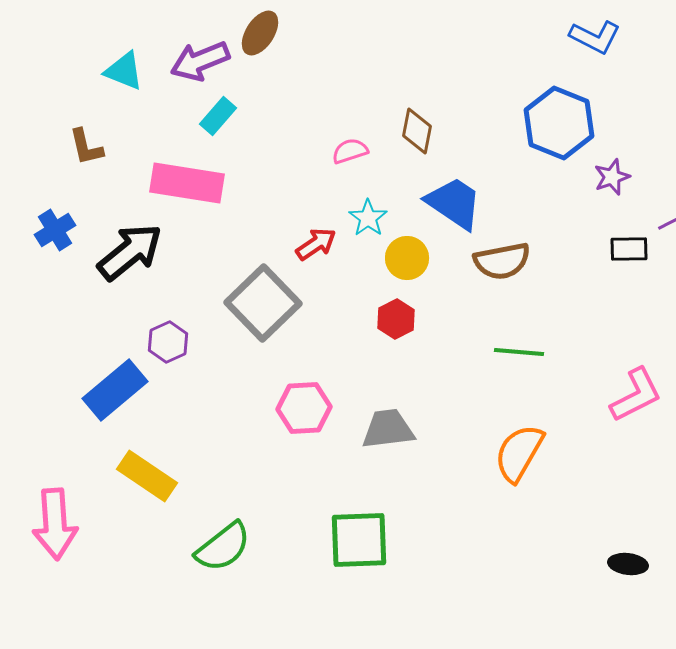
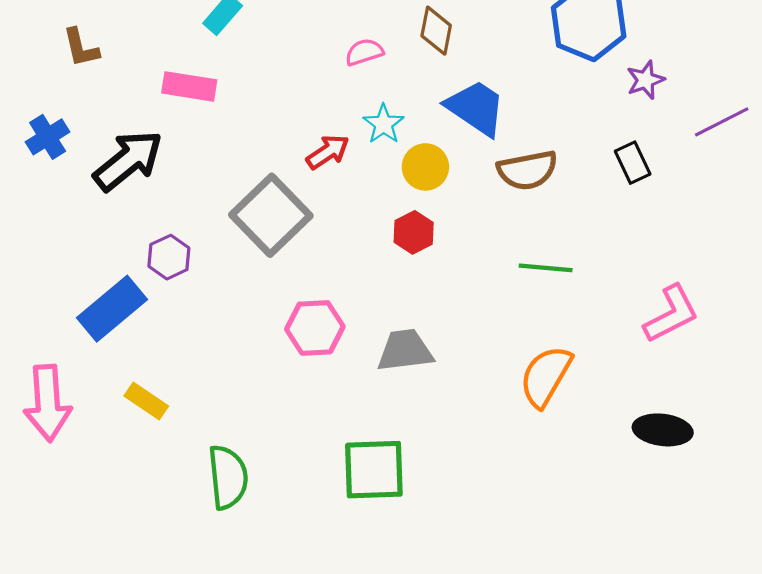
pink rectangle: (187, 183) -> (189, 86), size x0.7
black rectangle: (629, 249) -> (633, 163), moved, turned 66
yellow rectangle: (147, 476) -> (146, 401), size x0.7
pink arrow: (55, 524) -> (48, 403), moved
green semicircle: (223, 547) -> (228, 477), turned -58
black ellipse: (628, 564) -> (663, 430), moved, size x1.4

